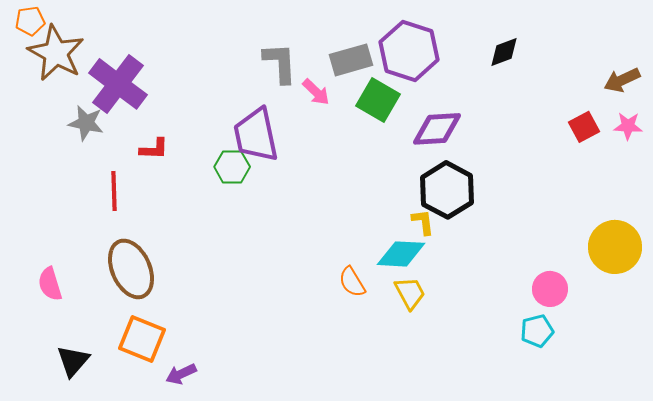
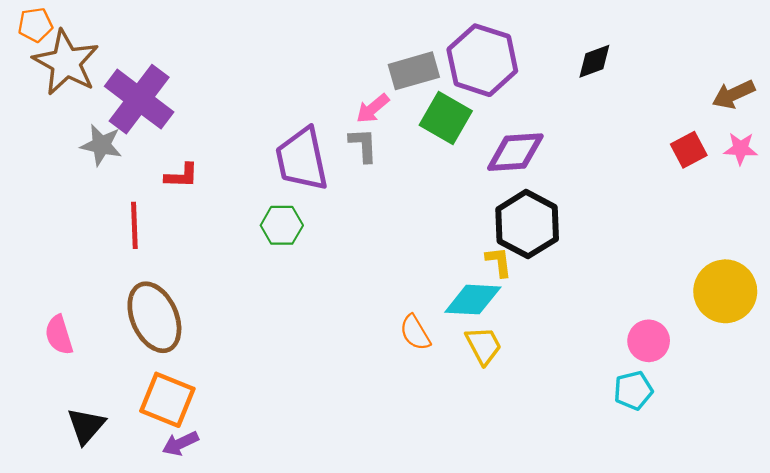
gray L-shape: (280, 63) -> (363, 145), moved, size x0.7
pink arrow: (316, 92) -> (373, 108), turned 96
green hexagon: (232, 167) -> (282, 225), moved
purple arrow: (181, 374) -> (180, 443), moved

